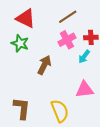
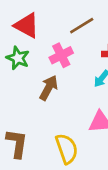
pink cross: (67, 40) -> (61, 55), moved

